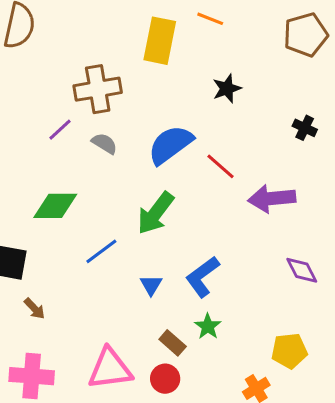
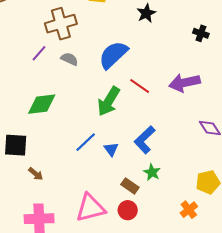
red line: (221, 166) -> (140, 86), moved
blue line: (101, 251) -> (86, 142), moved

